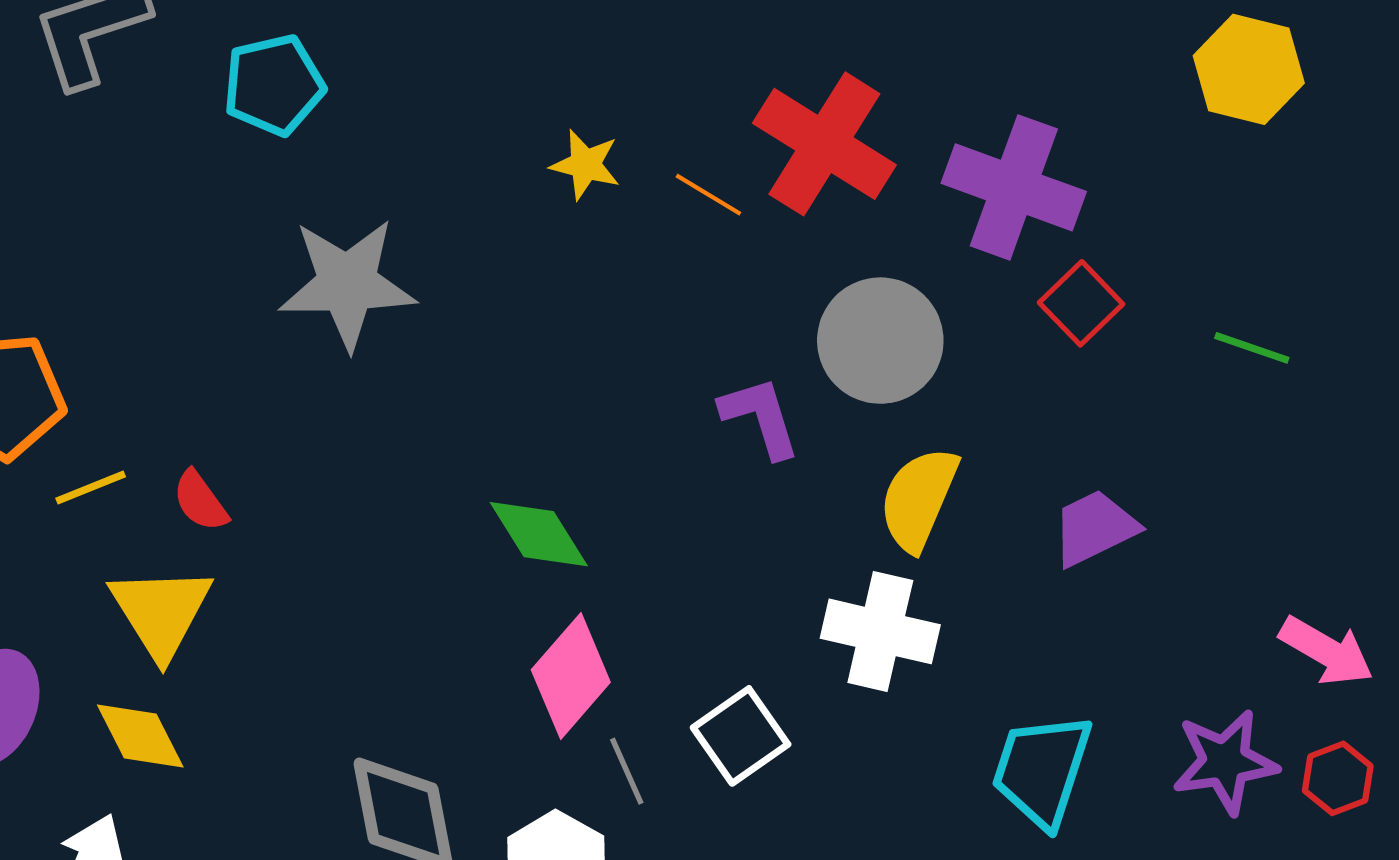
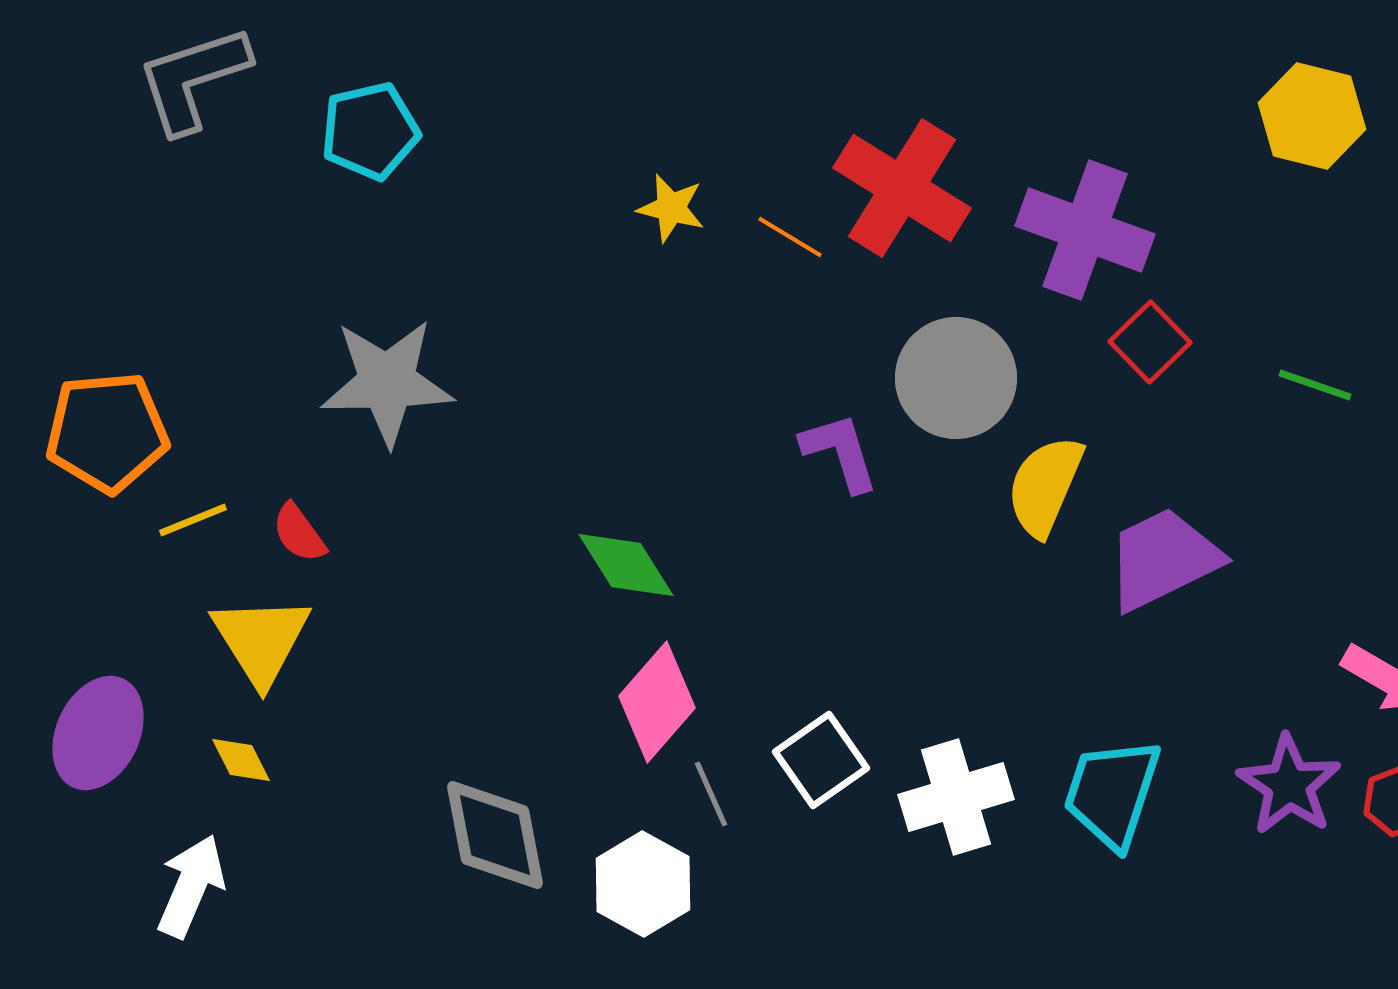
gray star: (347, 284) -> (387, 382), moved
yellow semicircle: (919, 499) -> (1045, 486), moved
purple trapezoid: (1095, 528) -> (1163, 559), size x1.4
white cross: (880, 631) -> (956, 797), moved, turned -30
yellow diamond: (140, 736) -> (241, 760), size x0.7
purple star: (1225, 762) -> (1289, 785), turned -30

